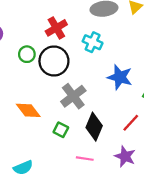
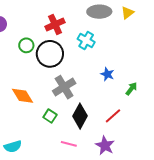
blue star: (120, 77) -> (107, 74), size x0.6

